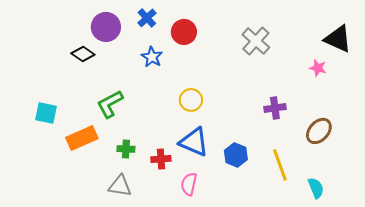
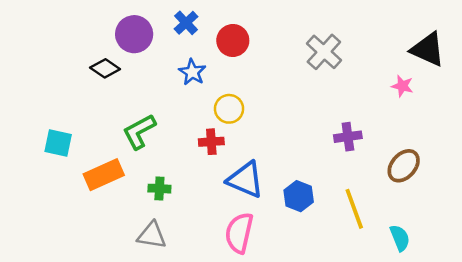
yellow circle: (191, 100) -> (229, 109), moved
red cross: (161, 159) -> (211, 142), moved
pink semicircle: (189, 184) -> (239, 233), size x1.4

